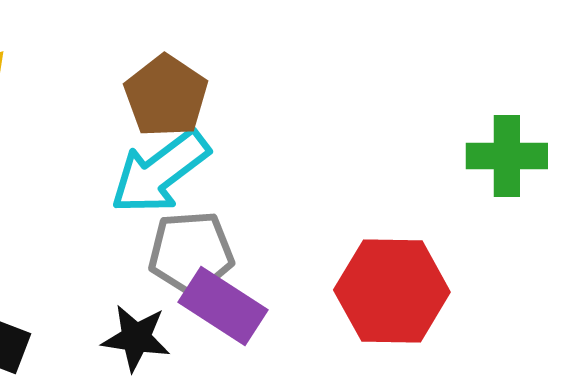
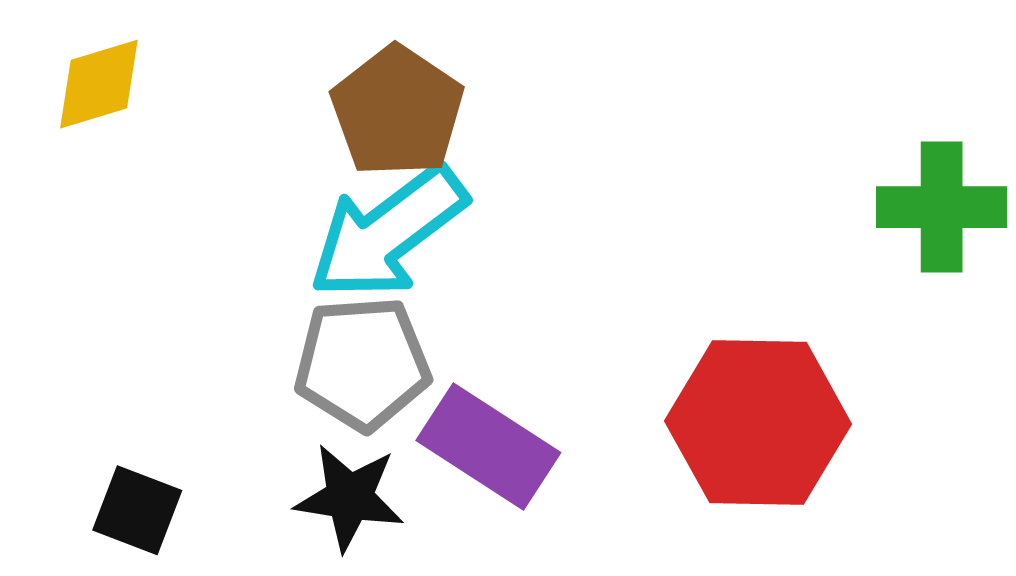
gray pentagon: (191, 253) -> (362, 363), moved

